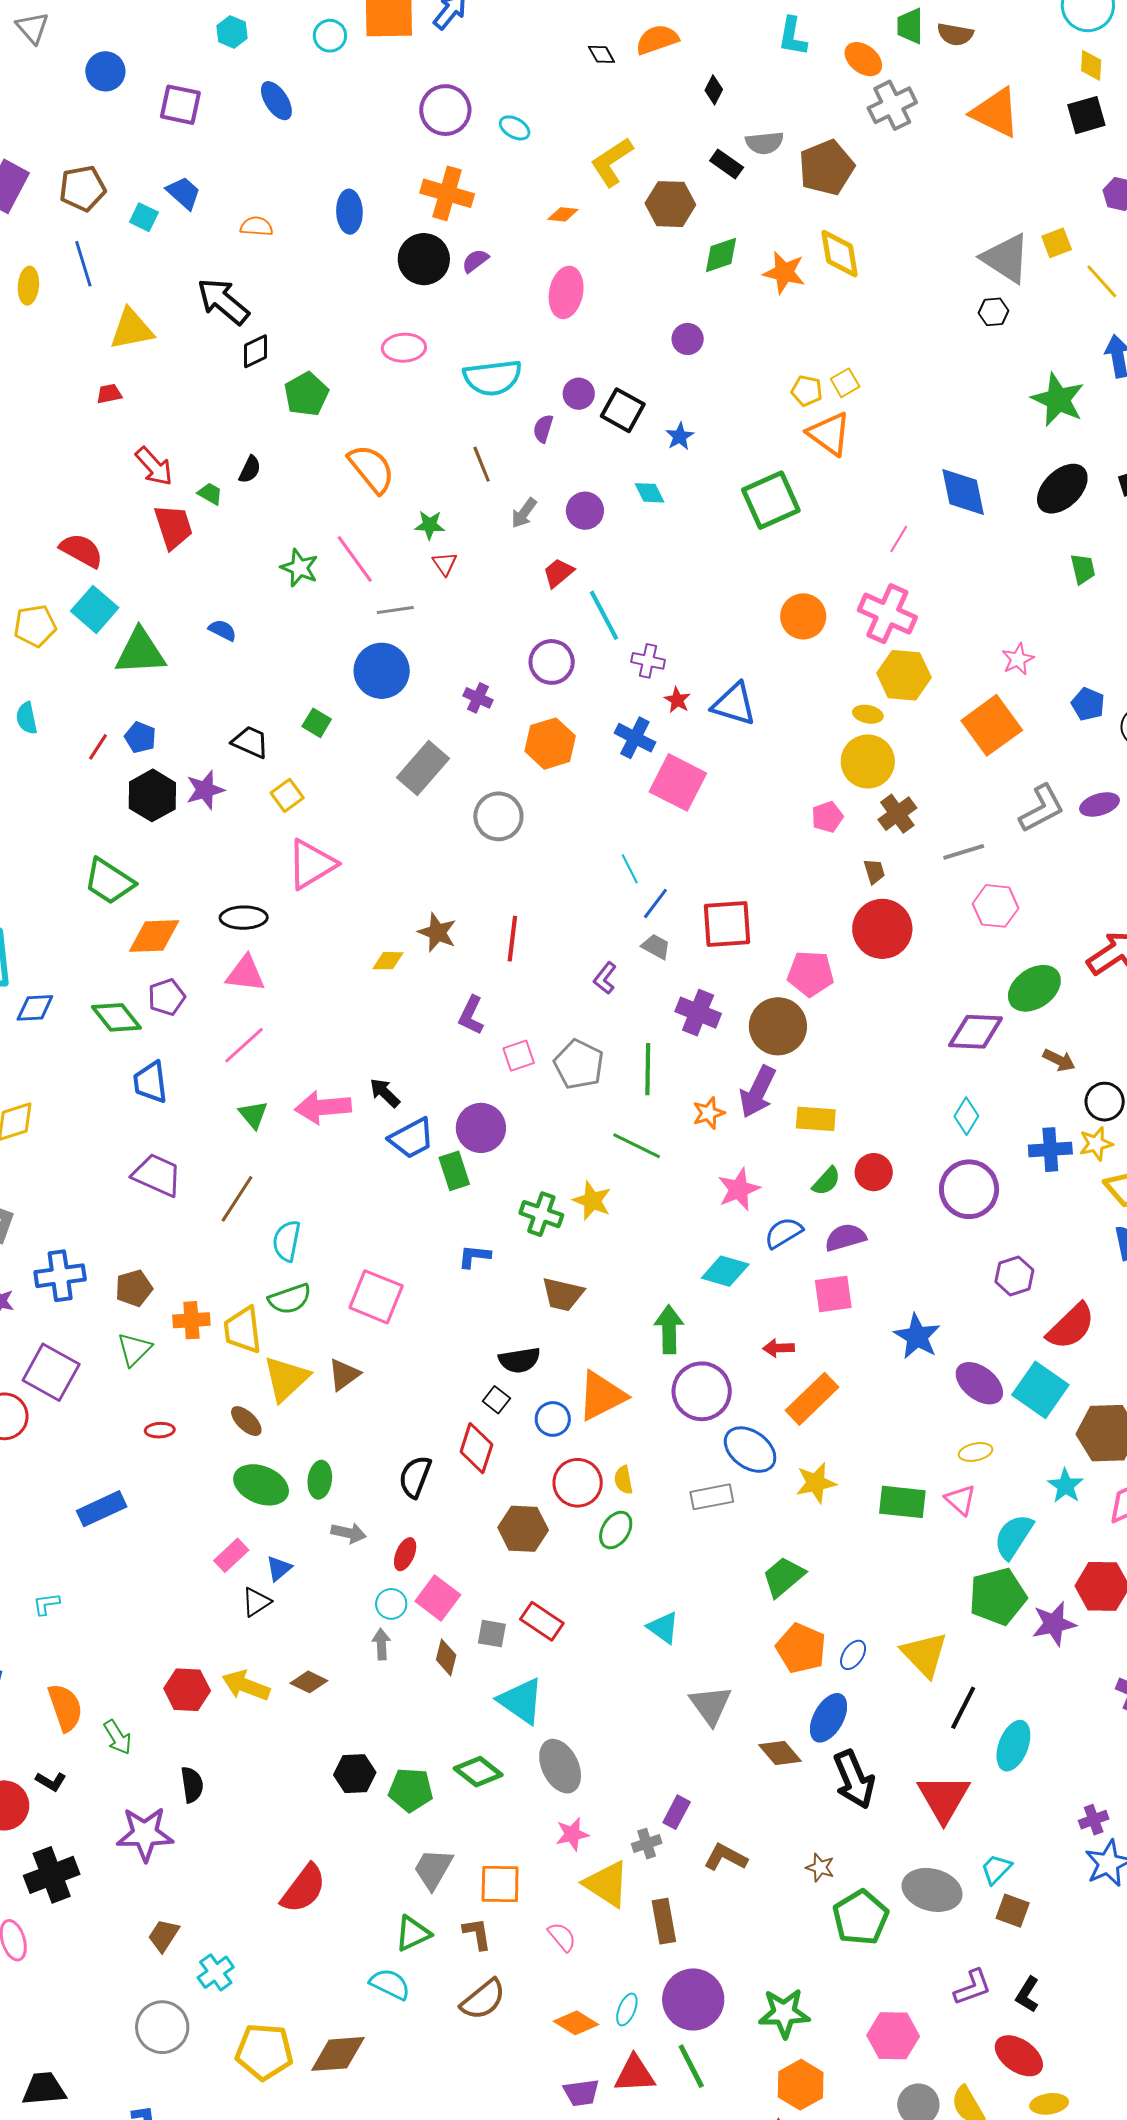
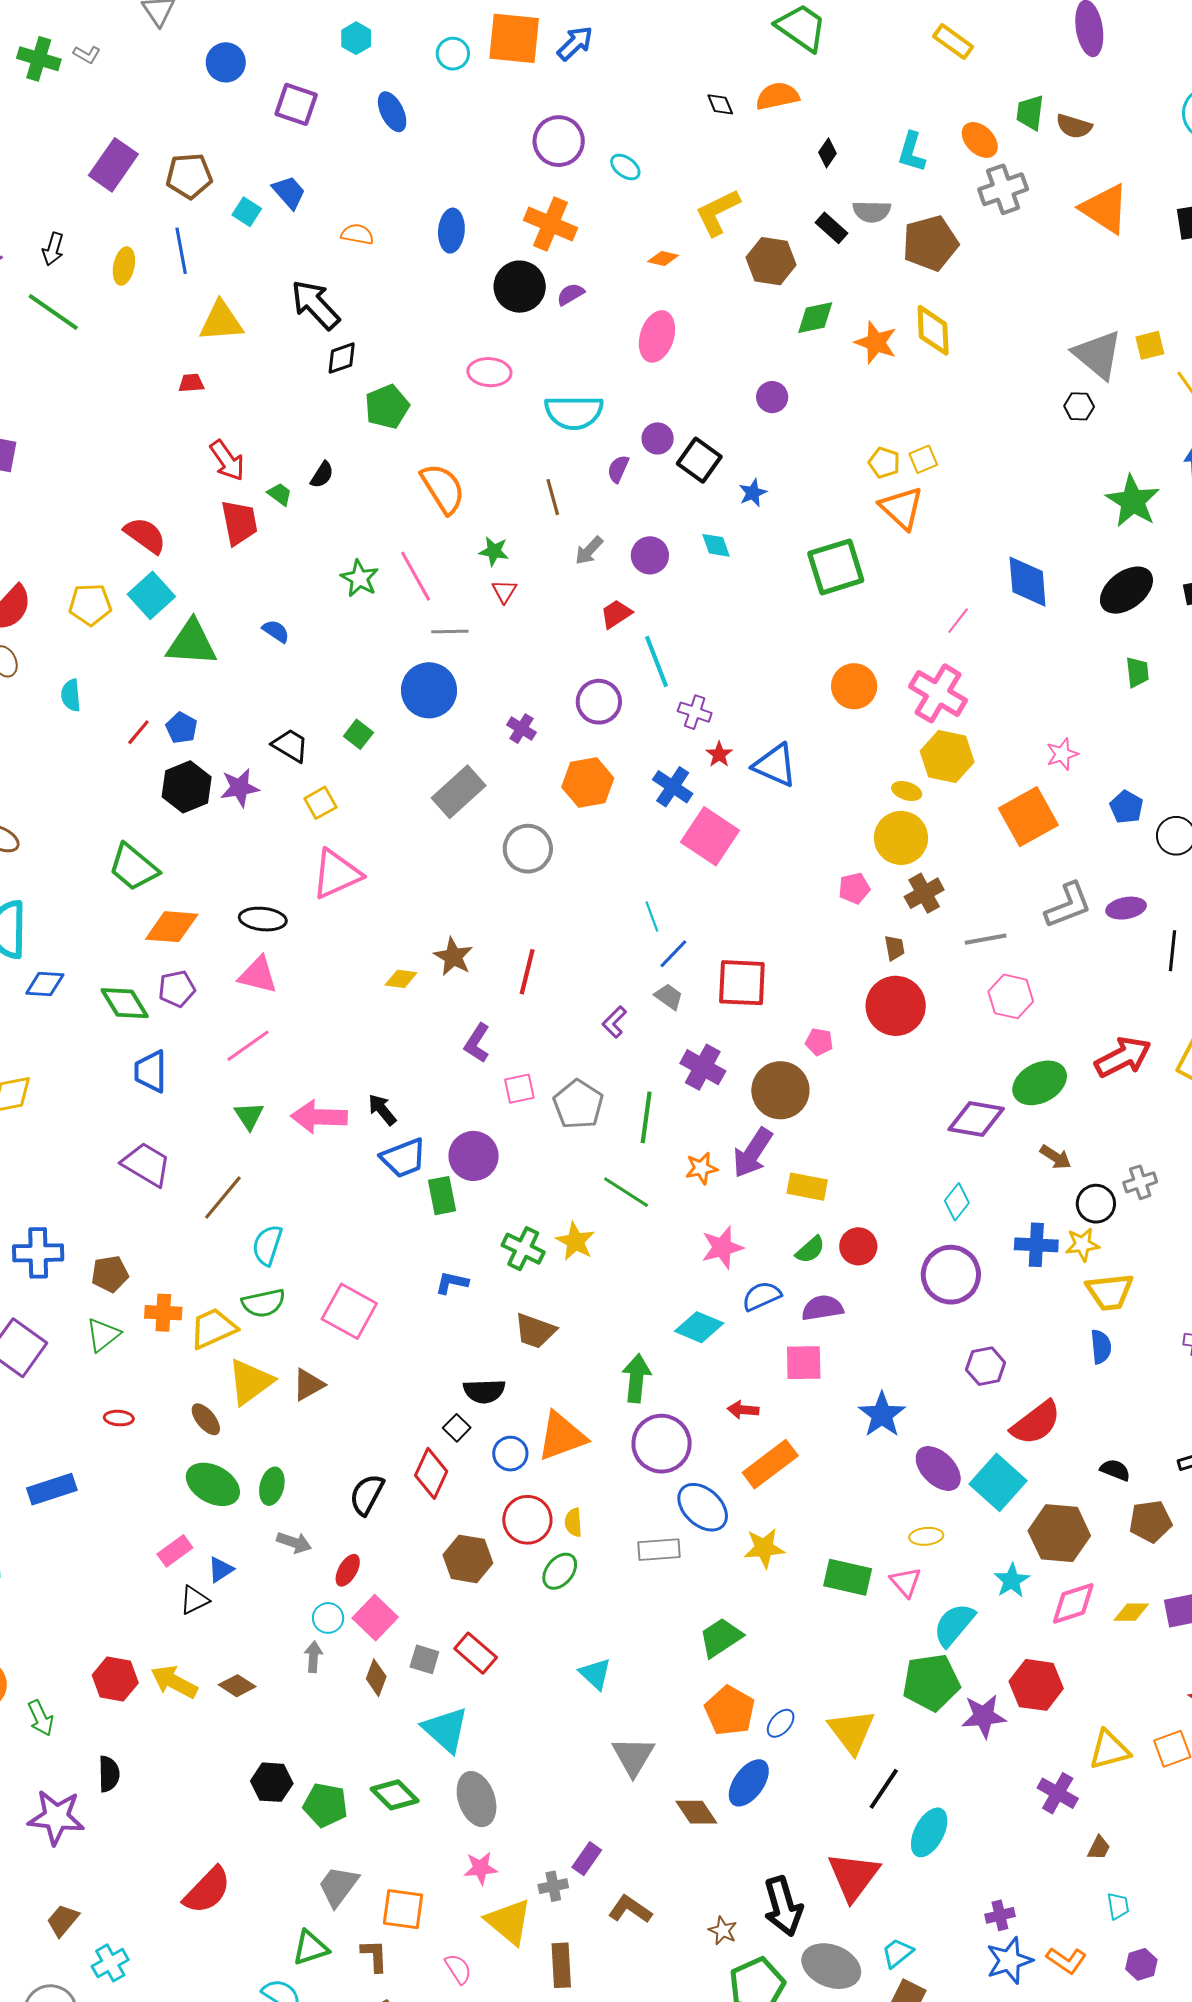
cyan L-shape: (793, 36) -> (912, 152), moved
pink pentagon: (811, 974) -> (819, 1042), size x0.6
yellow trapezoid: (243, 1330) -> (213, 1328), turned 66
black arrow: (854, 1779) -> (783, 1906), moved

